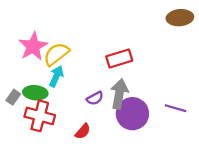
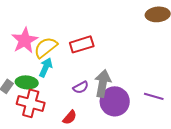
red rectangle: (119, 59) -> (82, 44), moved

